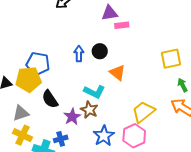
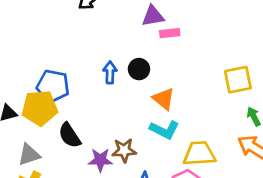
cyan L-shape: (94, 92) -> (164, 130), moved
brown star: (89, 110) -> (124, 150), turned -30
yellow trapezoid: (143, 112) -> (199, 154), turned 35
purple star: (72, 117) -> (100, 160), turned 30

